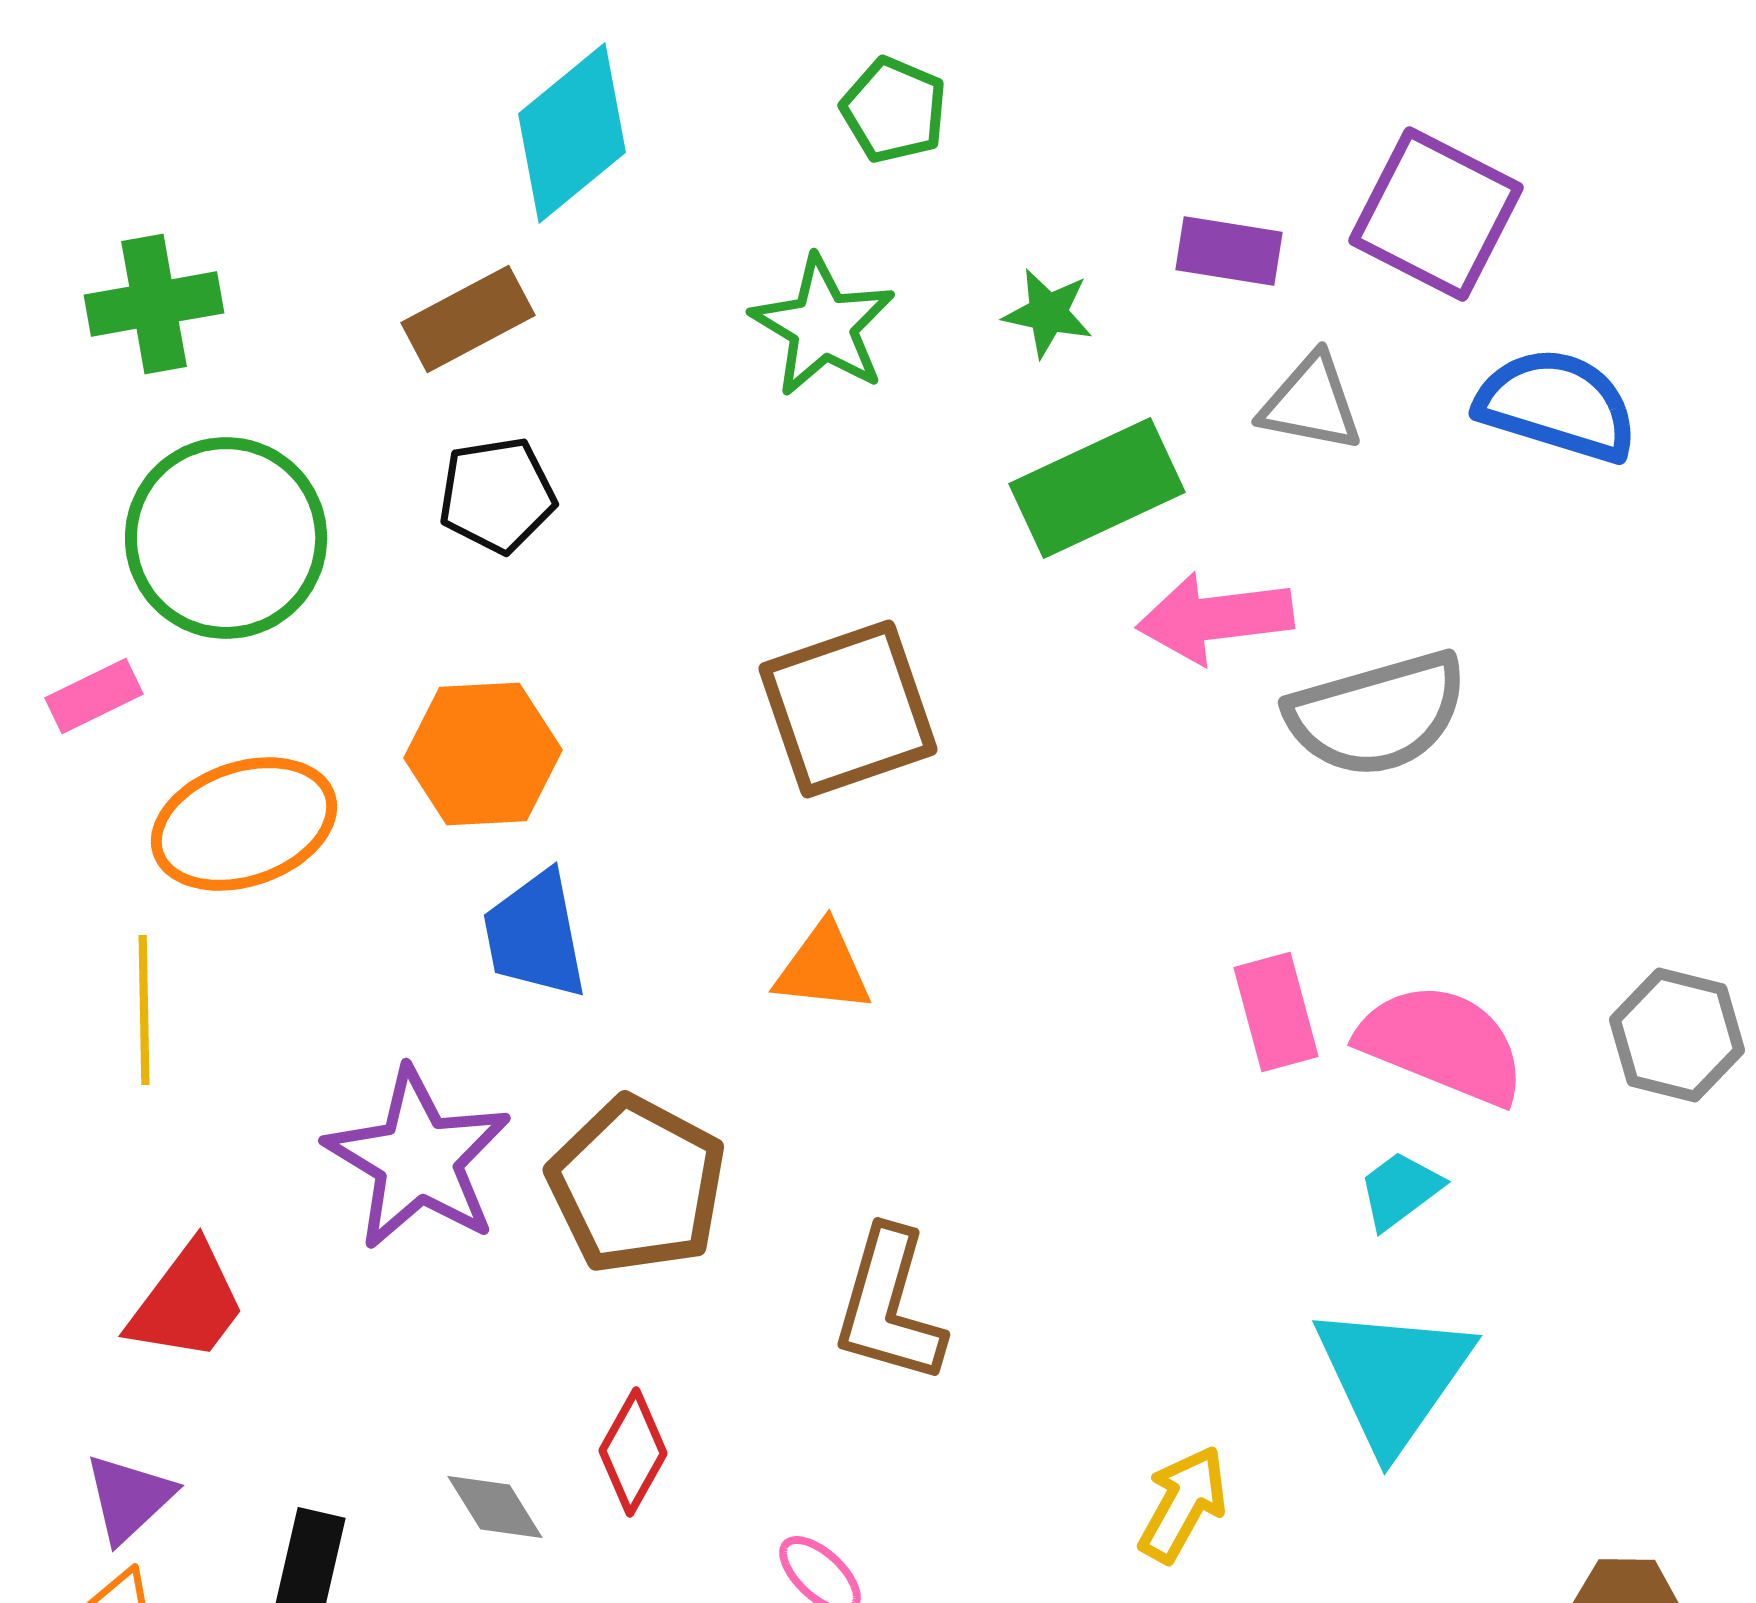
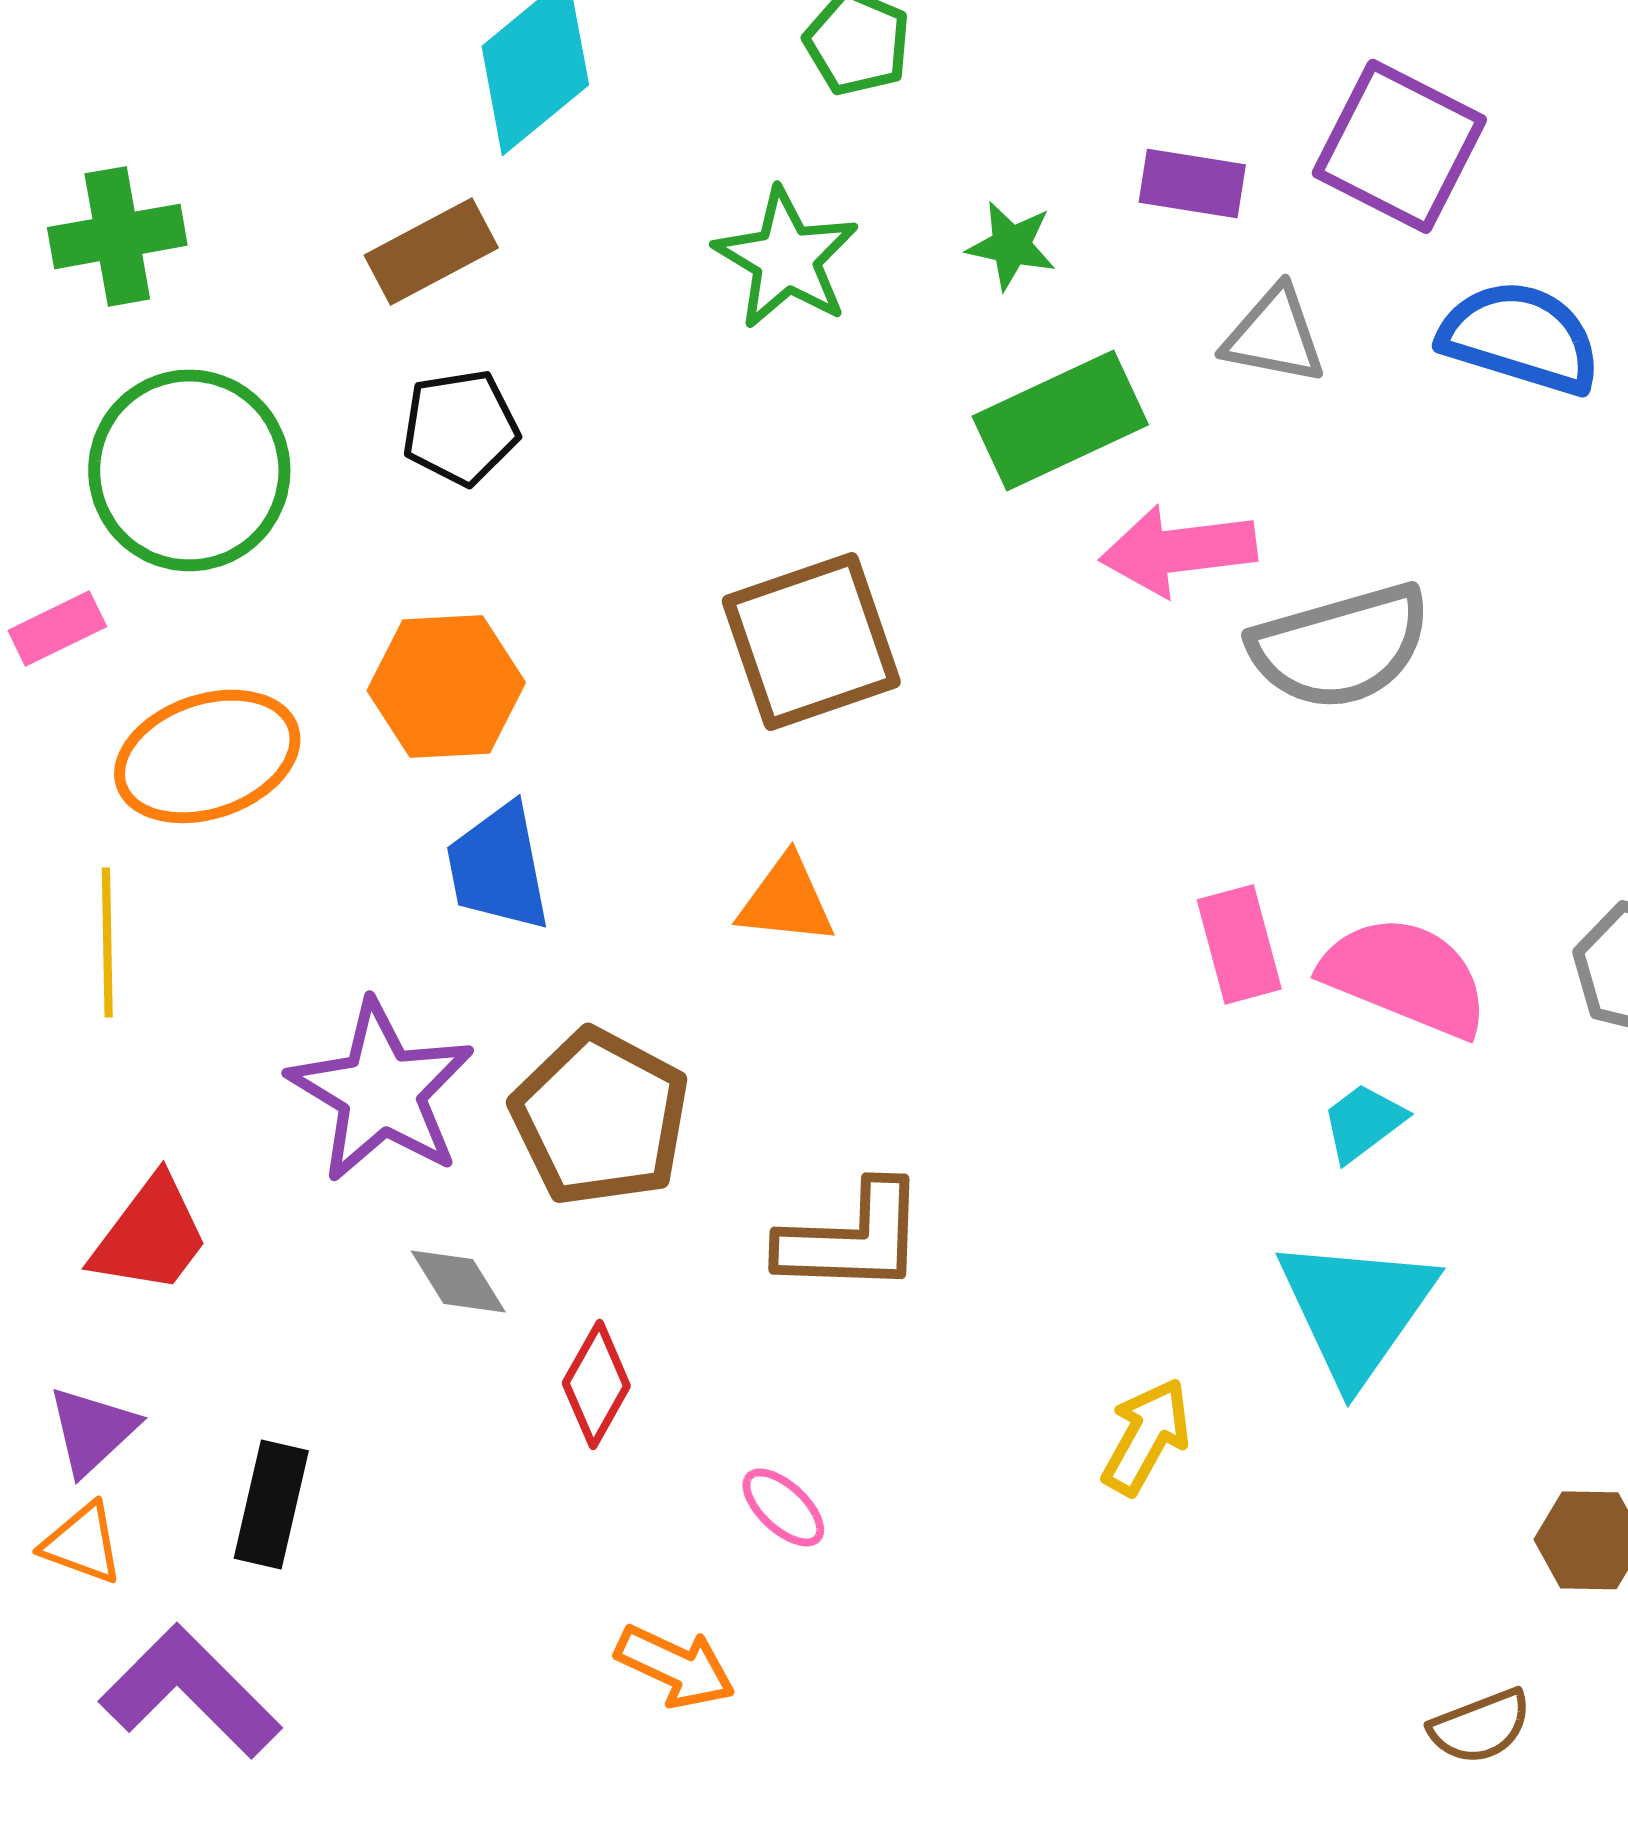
brown L-shape: (889, 1306) -> (852, 1238), turned -104
gray diamond: (495, 1507) -> (458, 1281), moved

